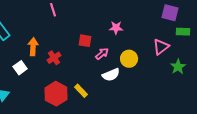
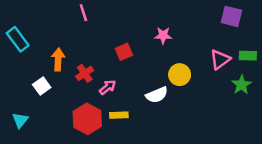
green rectangle: (183, 32) -> (248, 56), moved
red square: (85, 41) -> (124, 52), turned -32
pink arrow: (102, 54) -> (107, 87), moved
yellow rectangle: (81, 91) -> (119, 115), turned -48

